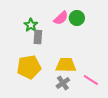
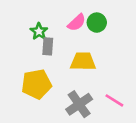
yellow trapezoid: (66, 65) -> (83, 62), moved
gray cross: (63, 83) -> (79, 104), size x1.5

